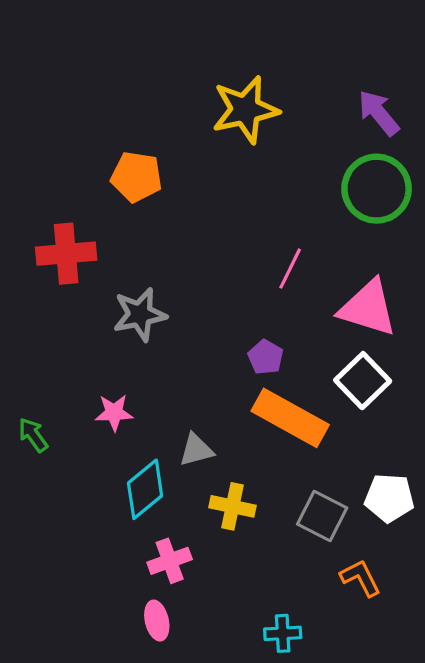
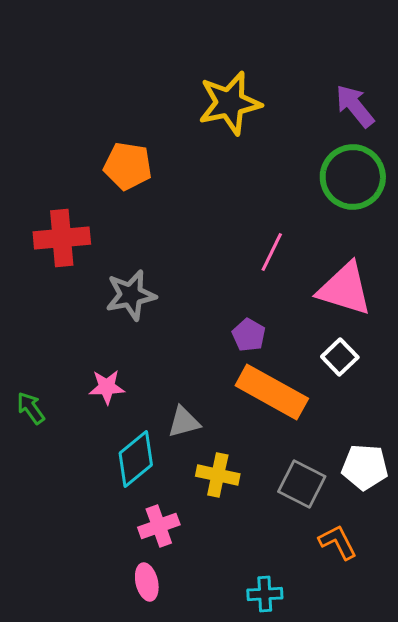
white square: (363, 381) -> (340, 357), size x0.7

